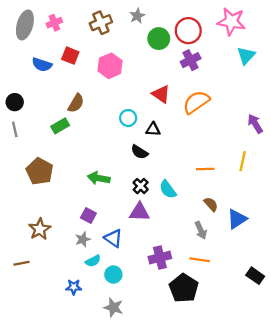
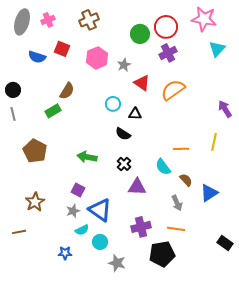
gray star: (137, 16) -> (124, 65), moved
cyan semicircle: (168, 189) -> (163, 167), moved
purple triangle: (139, 212) -> (137, 187), moved
blue triangle: (113, 238) -> (100, 210), size x1.4
black pentagon: (184, 288) -> (162, 254), turned 30
gray star: (113, 307) -> (117, 263), moved

